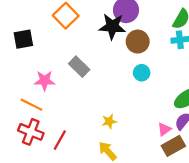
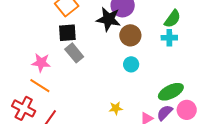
black square: (23, 39) -> (67, 33), moved
orange line: (32, 105) -> (40, 86), moved
yellow star: (109, 121) -> (116, 108), moved

